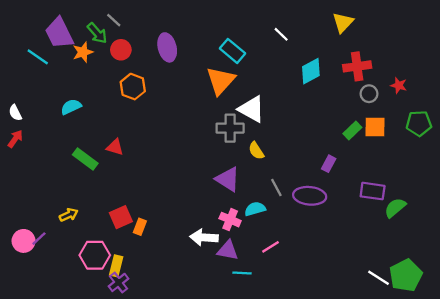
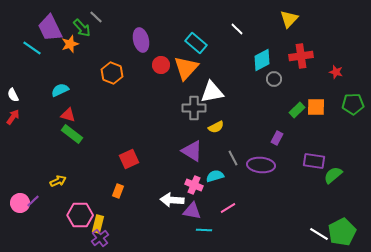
red circle: (121, 50) -> (161, 65), moved
gray circle: (369, 94) -> (274, 79), moved
white triangle: (251, 109) -> (212, 92), turned -40
red triangle: (115, 147) -> (68, 115), moved
yellow semicircle: (256, 151) -> (216, 127), turned -84
red square: (121, 217) -> (129, 159), moved

